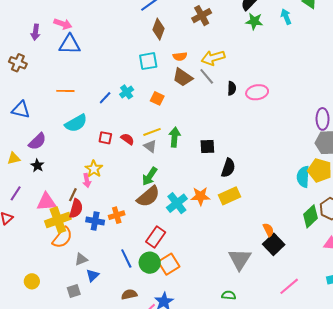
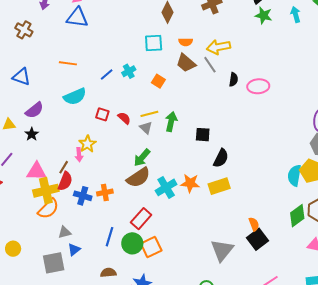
blue line: (126, 259) -> (109, 237), turned 36
gray square: (74, 291) -> (54, 263), size x1.6

